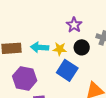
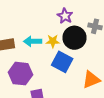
black circle: (82, 47) -> (74, 38), size x1.5

